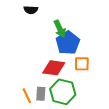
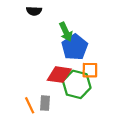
green hexagon: (63, 92) -> (77, 84), moved

